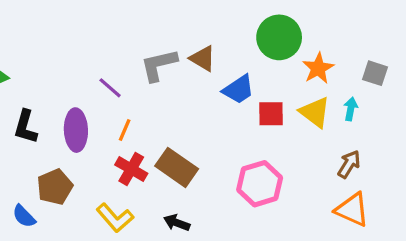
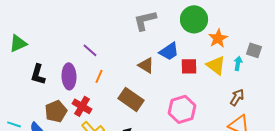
brown triangle: (203, 59) -> (146, 65), moved
gray L-shape: (159, 65) -> (145, 20), moved
gray square: (375, 73) -> (254, 50), moved
red cross: (131, 169) -> (82, 106), moved

